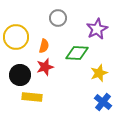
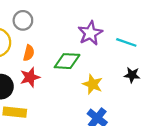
gray circle: (58, 18) -> (23, 20), moved
yellow star: (99, 73) -> (93, 84), turned -30

